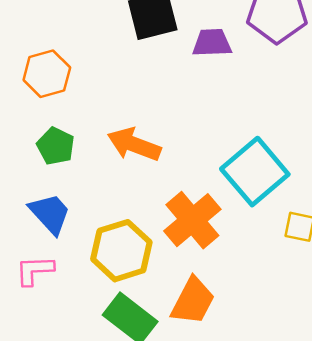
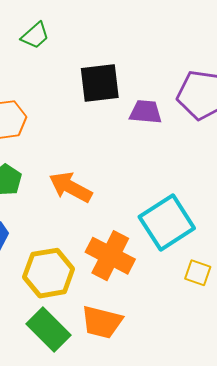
orange cross: (192, 220) -> (110, 256), turned -30
orange trapezoid: (193, 301) -> (102, 322), turned 69

